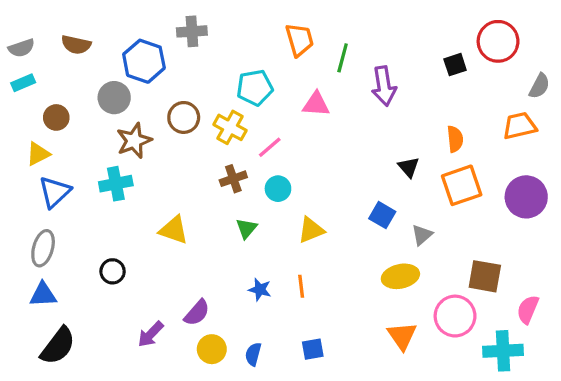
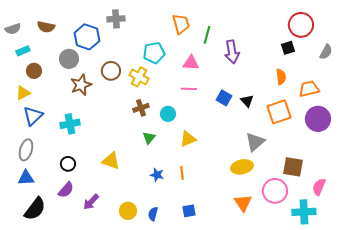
black square: (455, 65) -> (288, 48), moved
cyan rectangle: (23, 83) -> (23, 51), moved
orange trapezoid: (520, 126) -> (309, 89), moved
orange semicircle: (455, 139) -> (281, 77), moved
pink line: (270, 147) -> (189, 89), moved, turned 42
cyan cross: (116, 184) -> (70, 124), moved
blue square: (382, 215) -> (224, 98), moved
yellow triangle: (174, 230) -> (111, 161), moved
gray triangle: (422, 235) -> (255, 142), size x1.5
purple semicircle: (197, 313) -> (66, 190), moved

